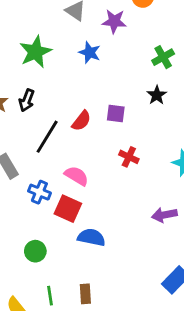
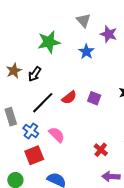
red cross: (129, 157) -> (101, 150), moved
blue cross: (39, 192) -> (31, 131), moved
red square: (68, 209) -> (34, 155), moved, turned 30

